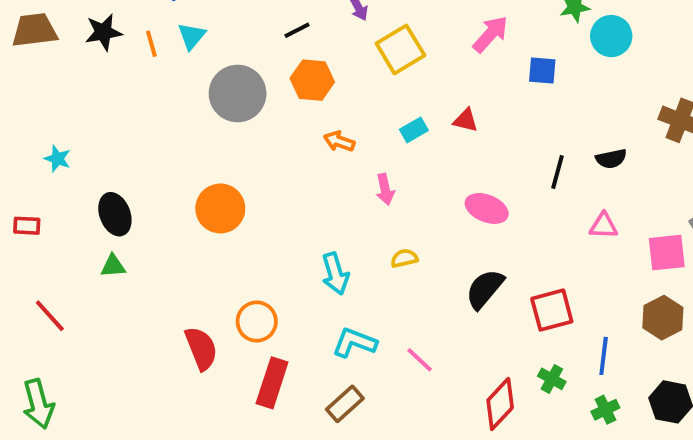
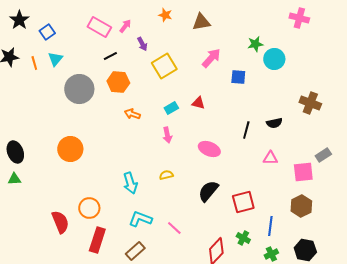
pink arrow: (385, 189) -> (167, 135), moved

